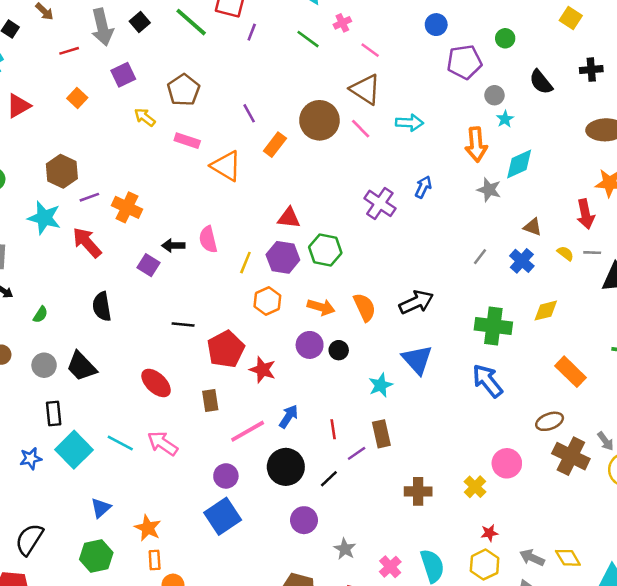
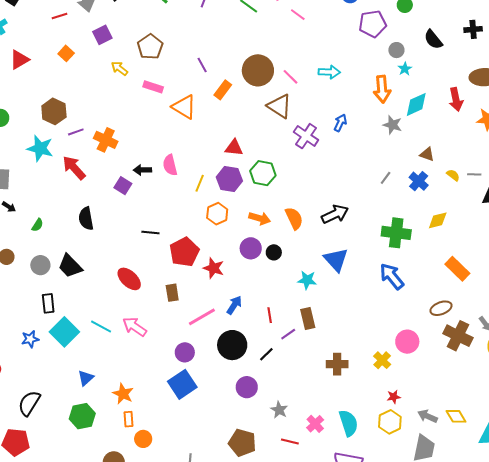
brown triangle: (365, 89) -> (279, 106), moved
red arrow: (585, 214) -> (456, 99), moved
cyan star: (381, 385) -> (307, 280), turned 30

